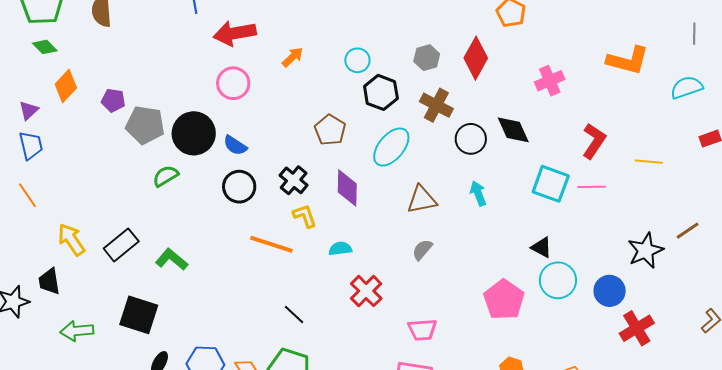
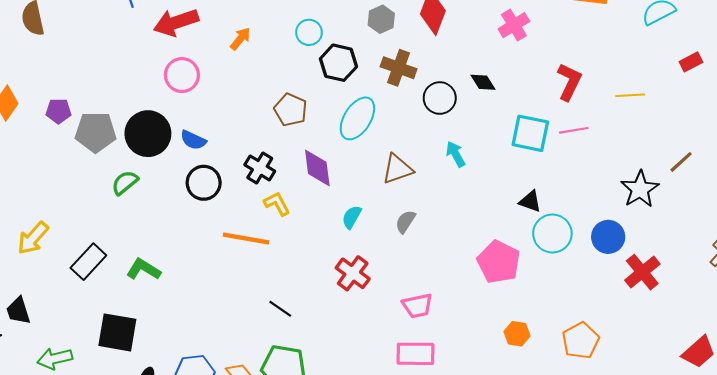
black diamond: (513, 130) -> (483, 82), size x0.7
yellow arrow: (71, 240) -> (33, 238), moved, turned -96
cyan semicircle: (340, 249) -> (352, 217), moved, turned -45

